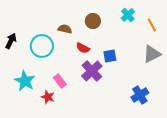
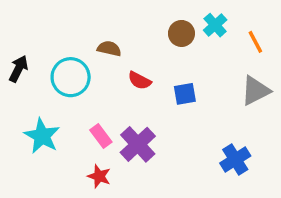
brown circle: (93, 21) -> (181, 33), moved
purple cross: (92, 71) -> (138, 144), moved
red star: (48, 97) -> (99, 176), moved

